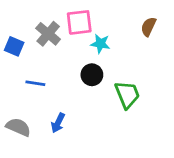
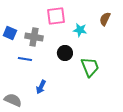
gray cross: (48, 34) -> (34, 37), moved, turned -30
cyan star: (100, 44) -> (80, 30), moved
gray semicircle: (18, 127) -> (13, 100), moved

